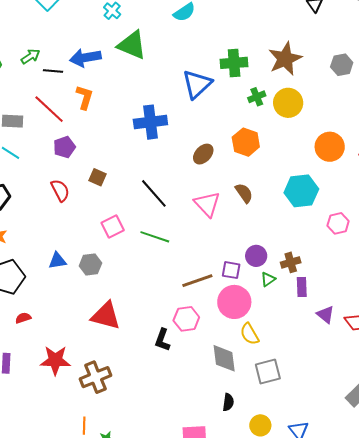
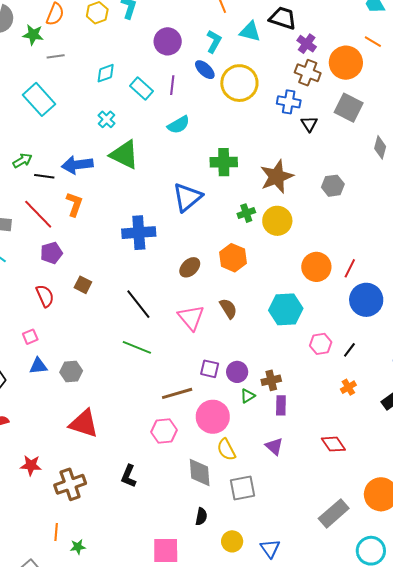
green cross: (234, 63) -> (224, 162), moved
pink square: (113, 226) -> (30, 337), moved, size x0.7
purple square: (231, 270) -> (210, 369), moved
purple triangle: (325, 315) -> (274, 446), moved
black L-shape: (162, 340) -> (129, 476), moved
red star: (55, 360) -> (31, 465), size x0.7

